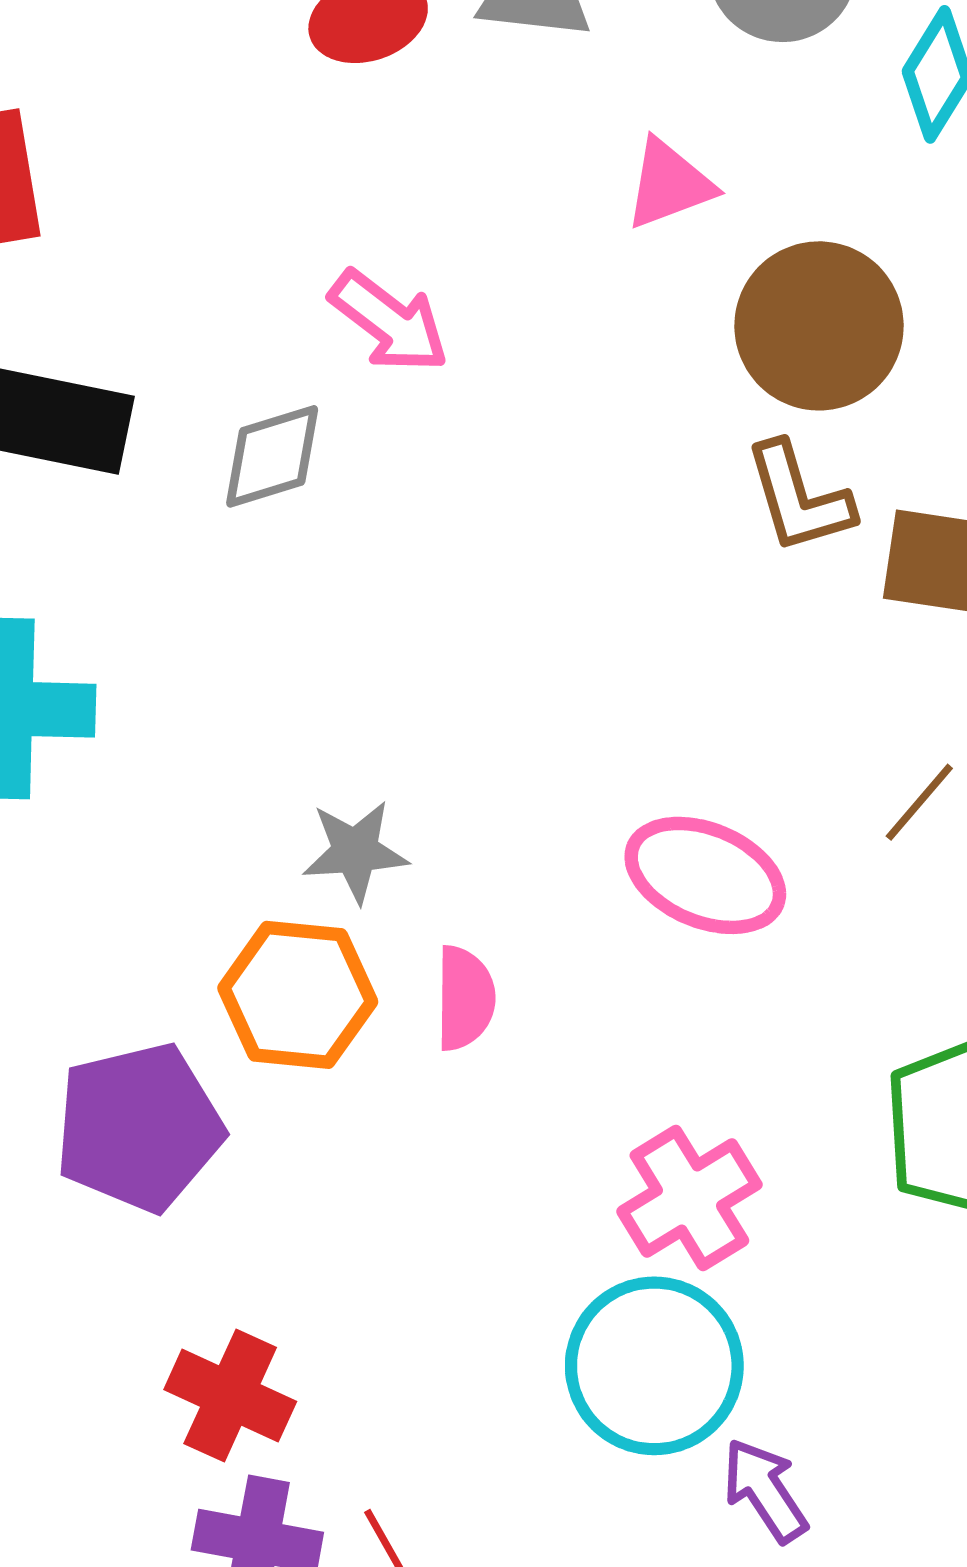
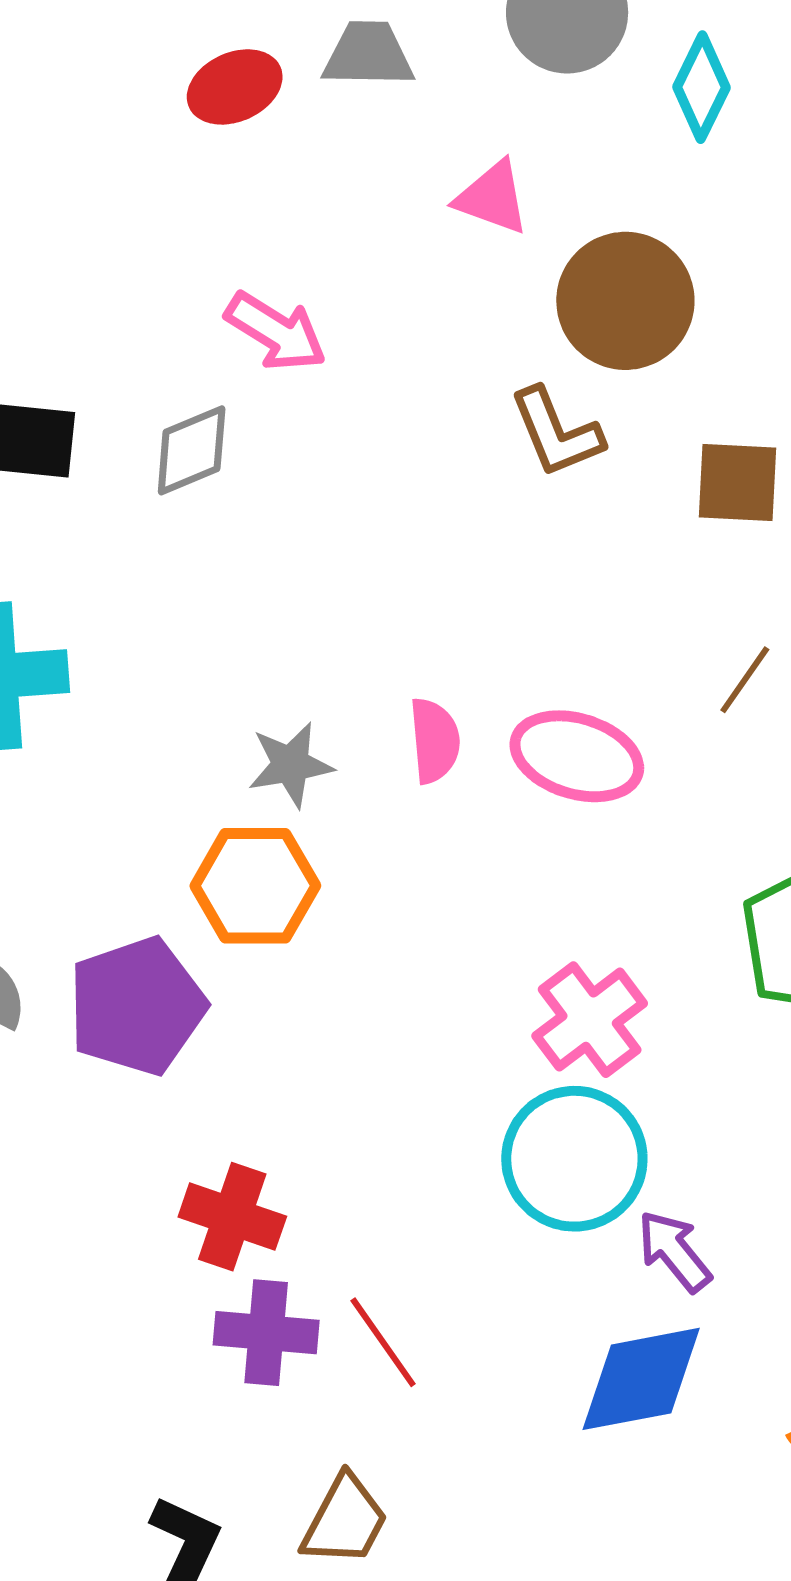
pink triangle: (669, 184) -> (492, 198), turned 46
brown L-shape: (799, 498) -> (556, 432), moved
pink semicircle: (465, 998) -> (435, 741), moved

